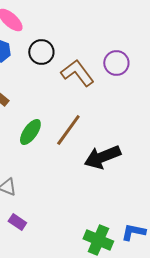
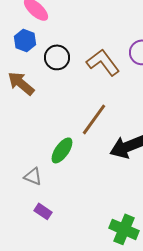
black circle: (41, 52) -> (57, 57), moved
green ellipse: (30, 132) -> (62, 150), moved

